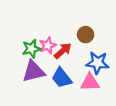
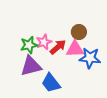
blue trapezoid: (62, 78) -> (51, 83), moved
pink triangle: (90, 82) -> (75, 49), moved

